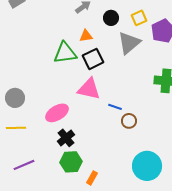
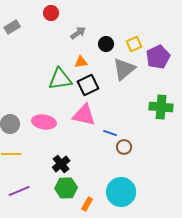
pink ellipse: (57, 113) -> (44, 122), moved, turned 40
cyan circle: (147, 166) -> (121, 192), moved

